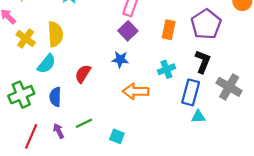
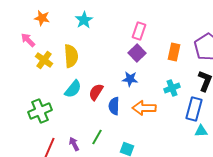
cyan semicircle: (47, 64) -> (73, 89), moved
blue semicircle: (55, 97) -> (114, 106), moved
green line: (84, 123) -> (97, 137), turned -35

